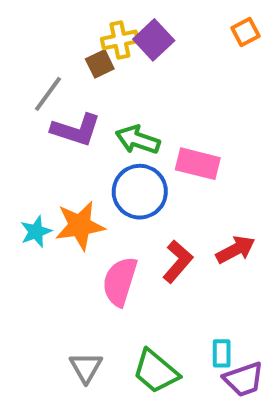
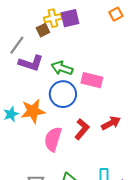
purple square: (154, 40) -> (70, 18), turned 30

